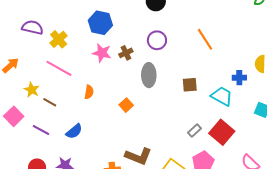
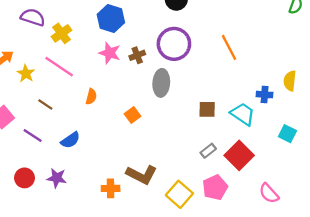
purple circle: (157, 40) -> (174, 44), size x1.5
brown square: (190, 85) -> (207, 109), moved
yellow star: (32, 90) -> (26, 73), moved

